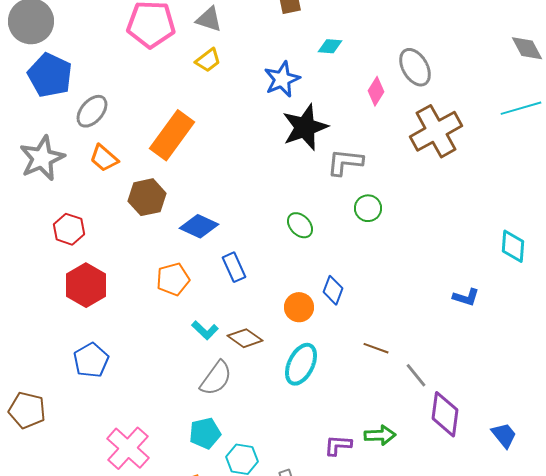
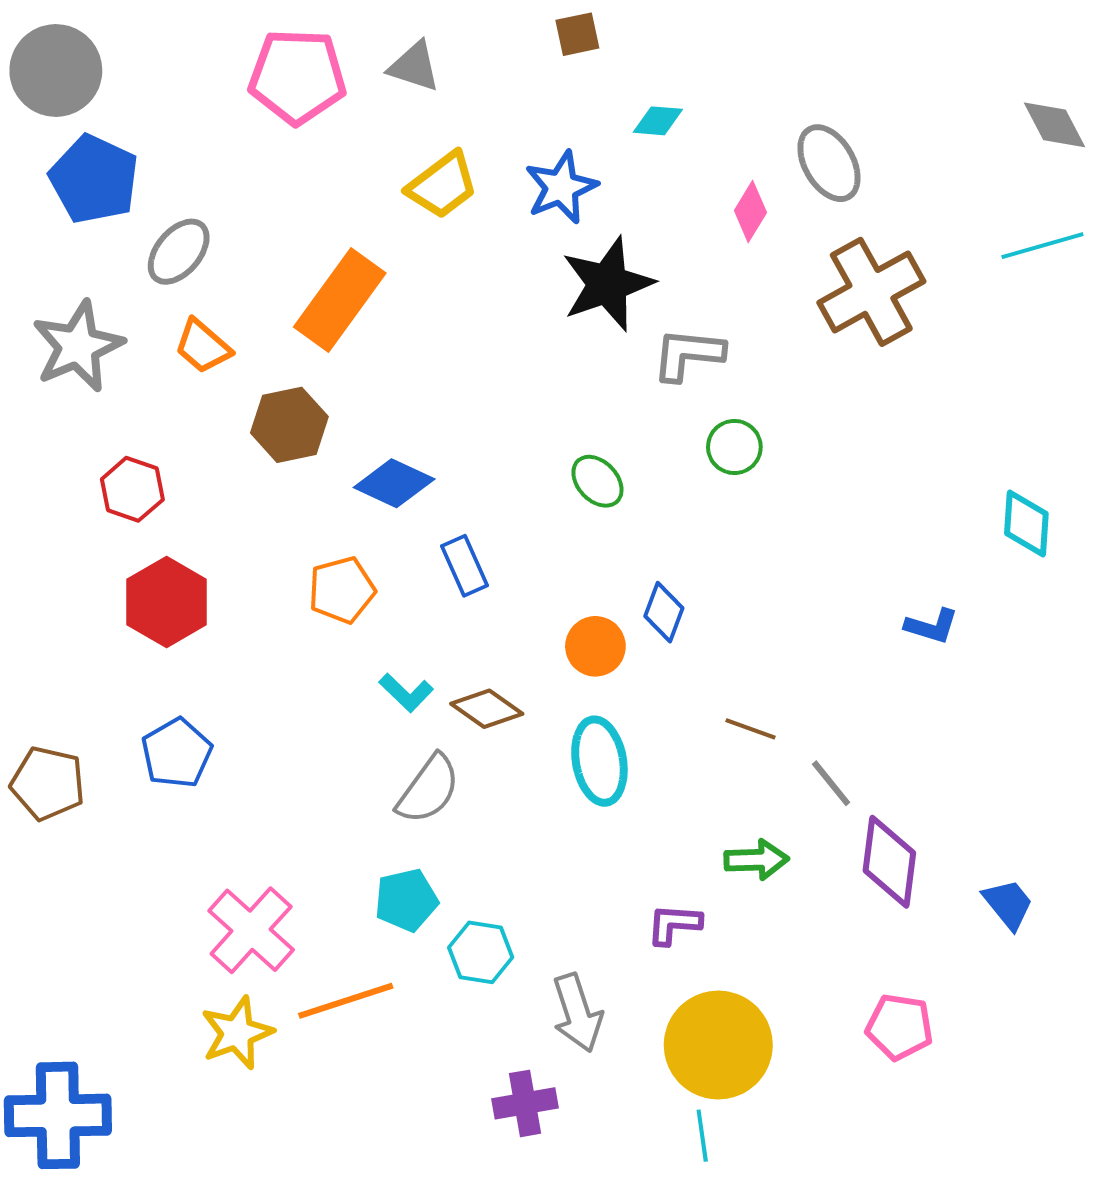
yellow trapezoid: (208, 60) -> (442, 185), moved, size x1.4
cyan ellipse: (301, 364) -> (599, 761), turned -36
brown pentagon: (27, 410) -> (48, 783), moved
green arrow: (380, 435) -> (757, 860), moved

